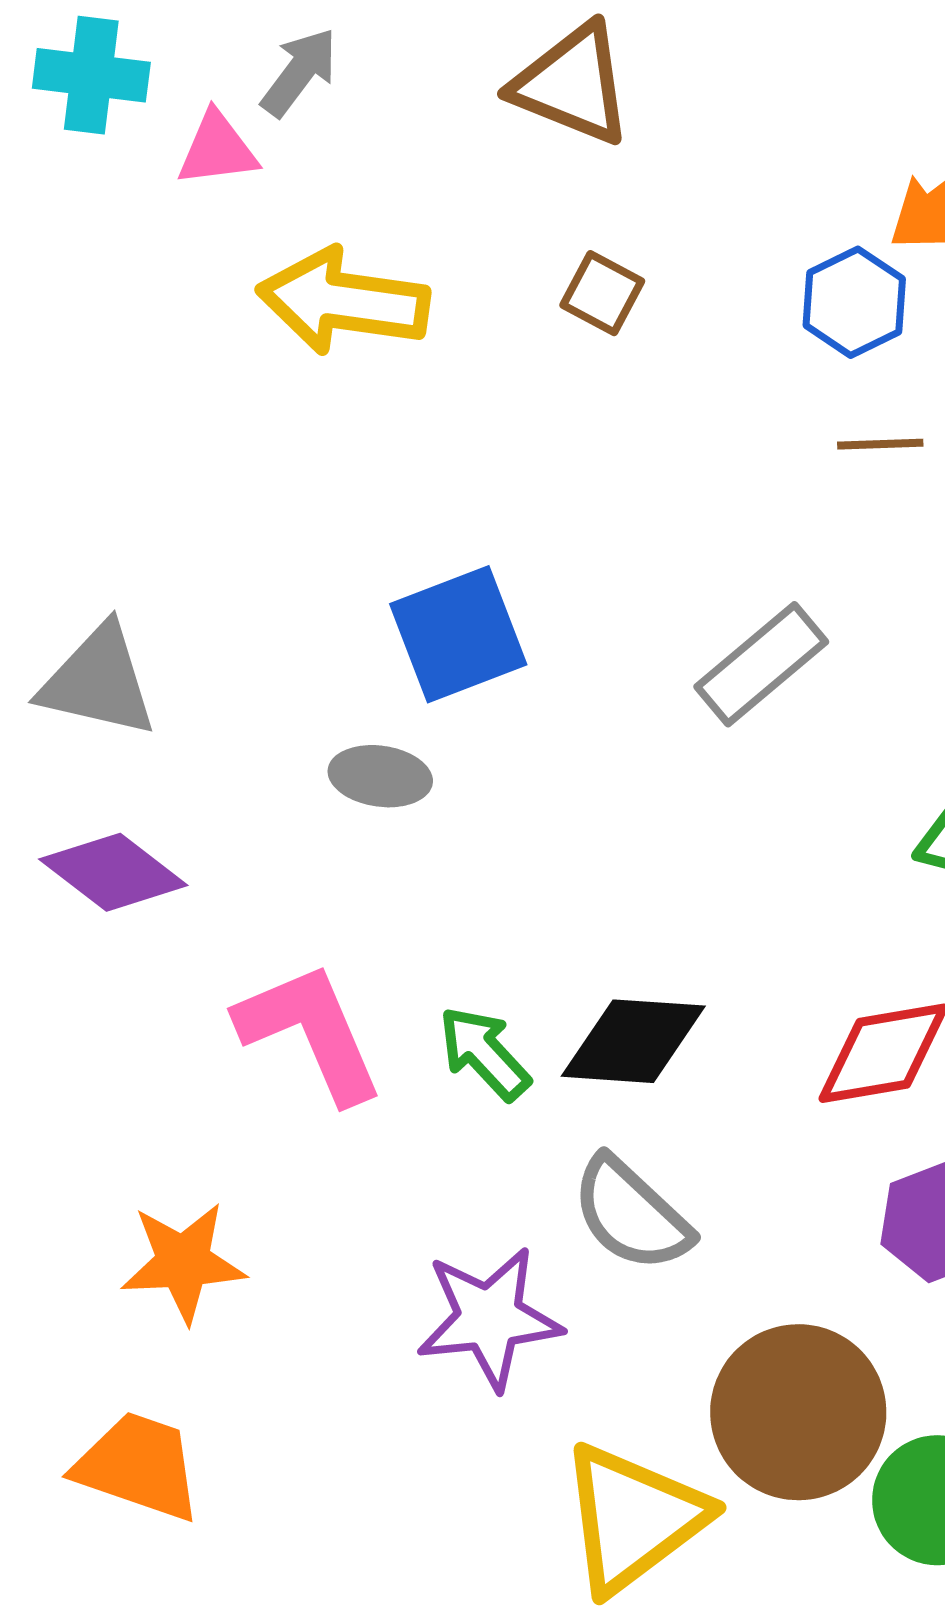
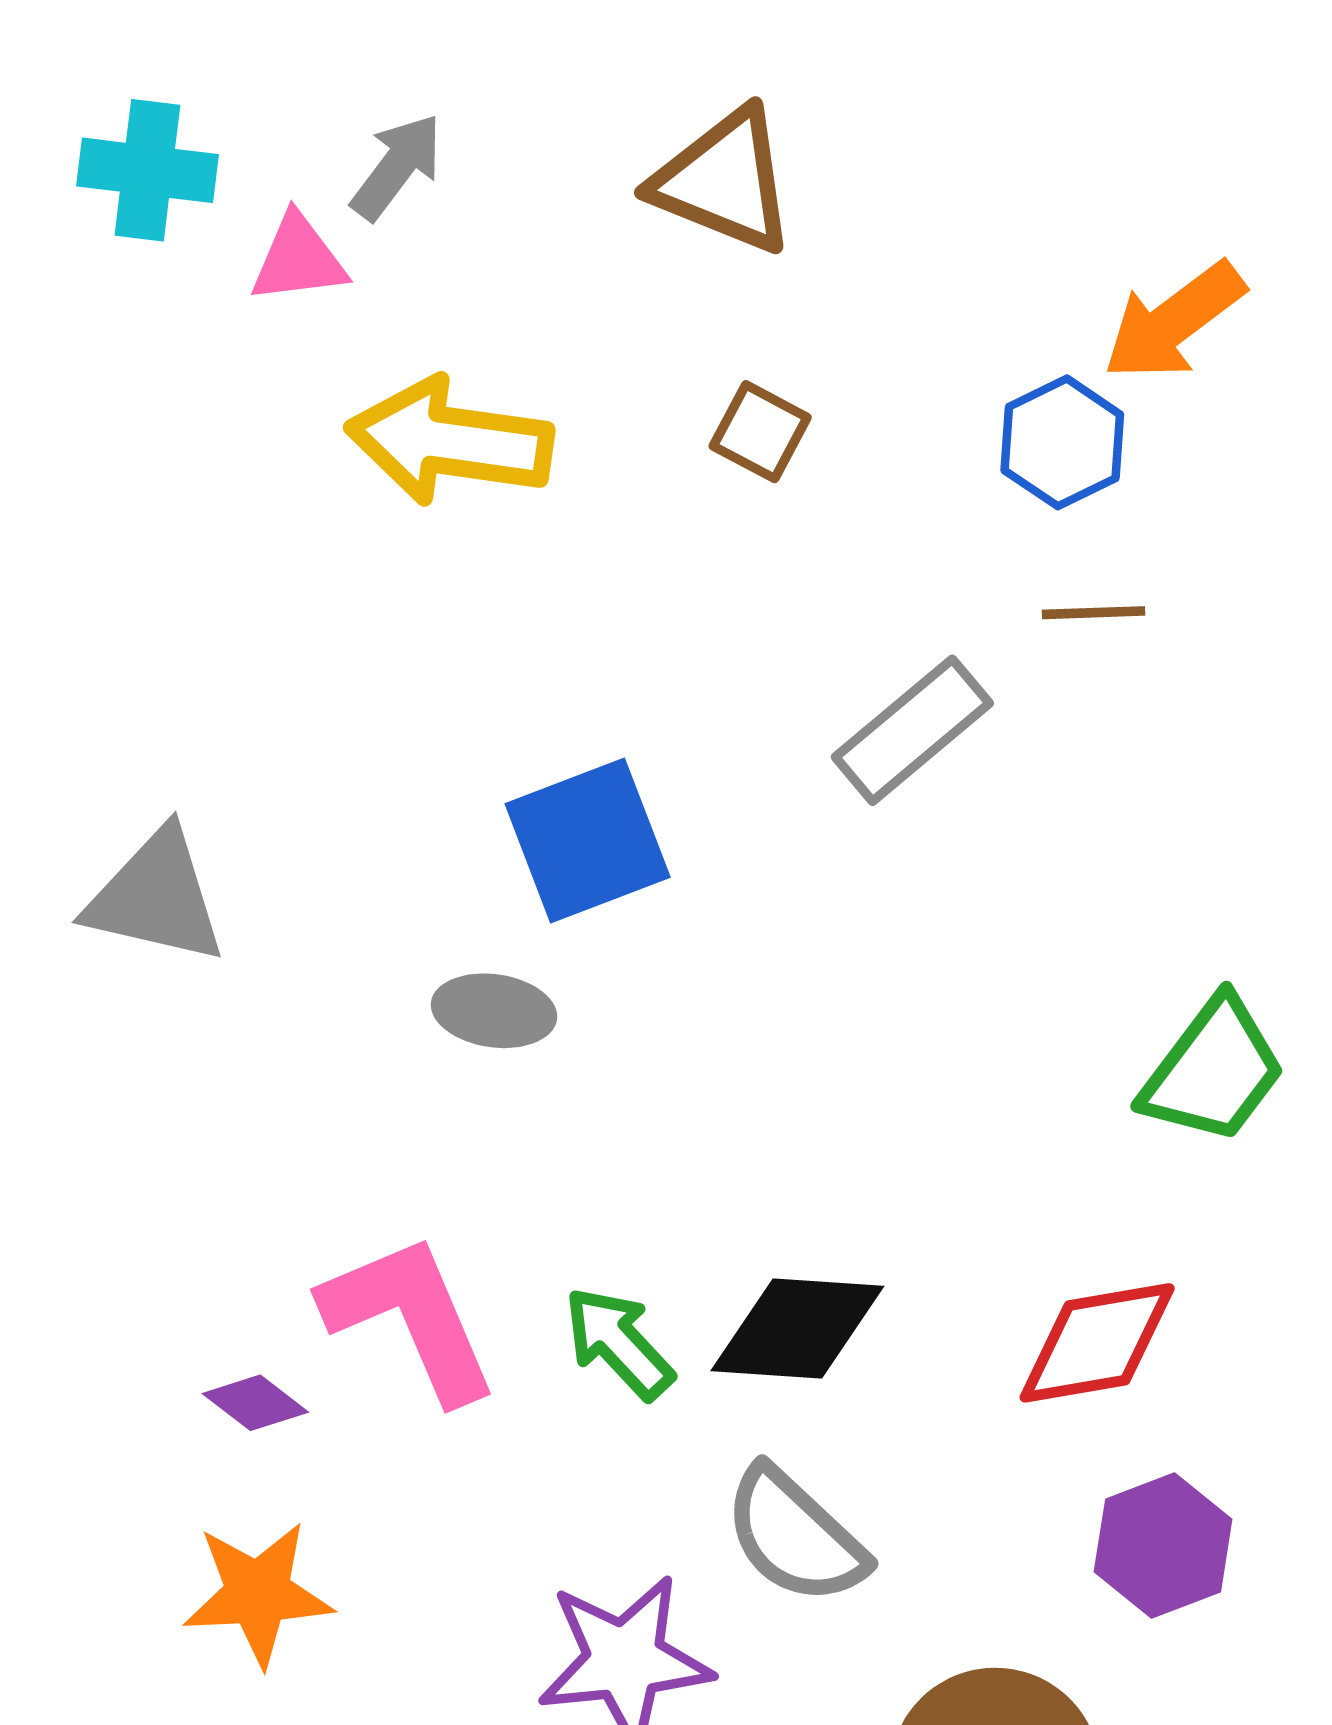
gray rectangle: (761, 664) -> (912, 730), moved
purple diamond: (113, 872) -> (255, 1403), moved, size x0.6

